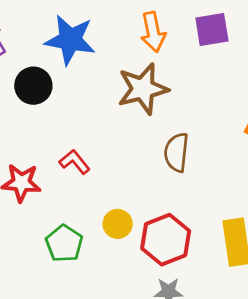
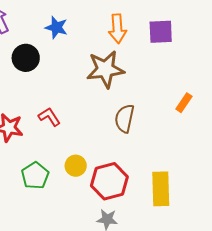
blue star: (70, 40) -> (56, 27), size x0.6

